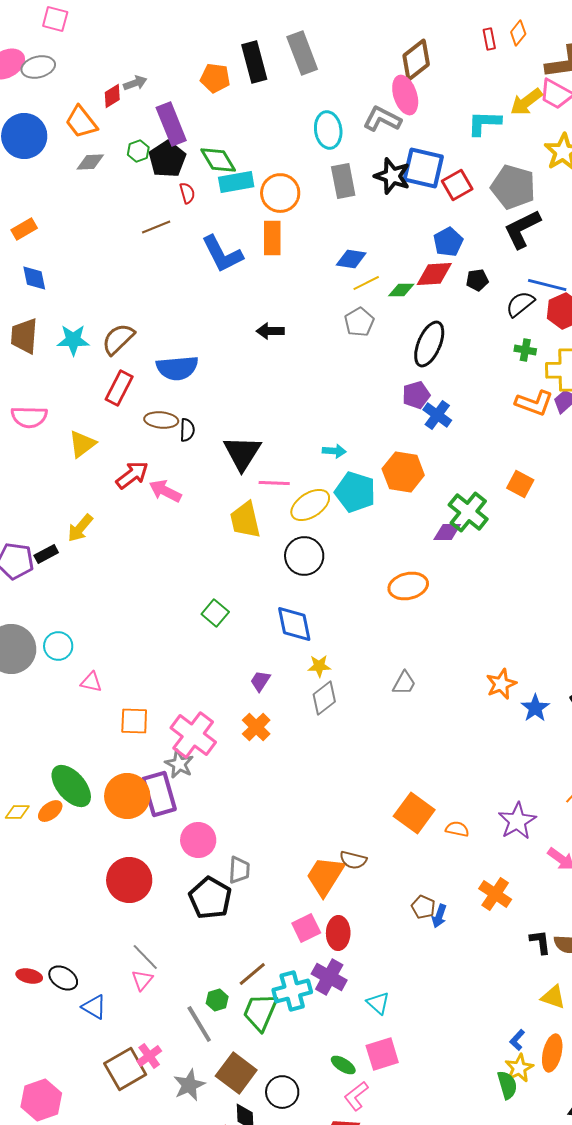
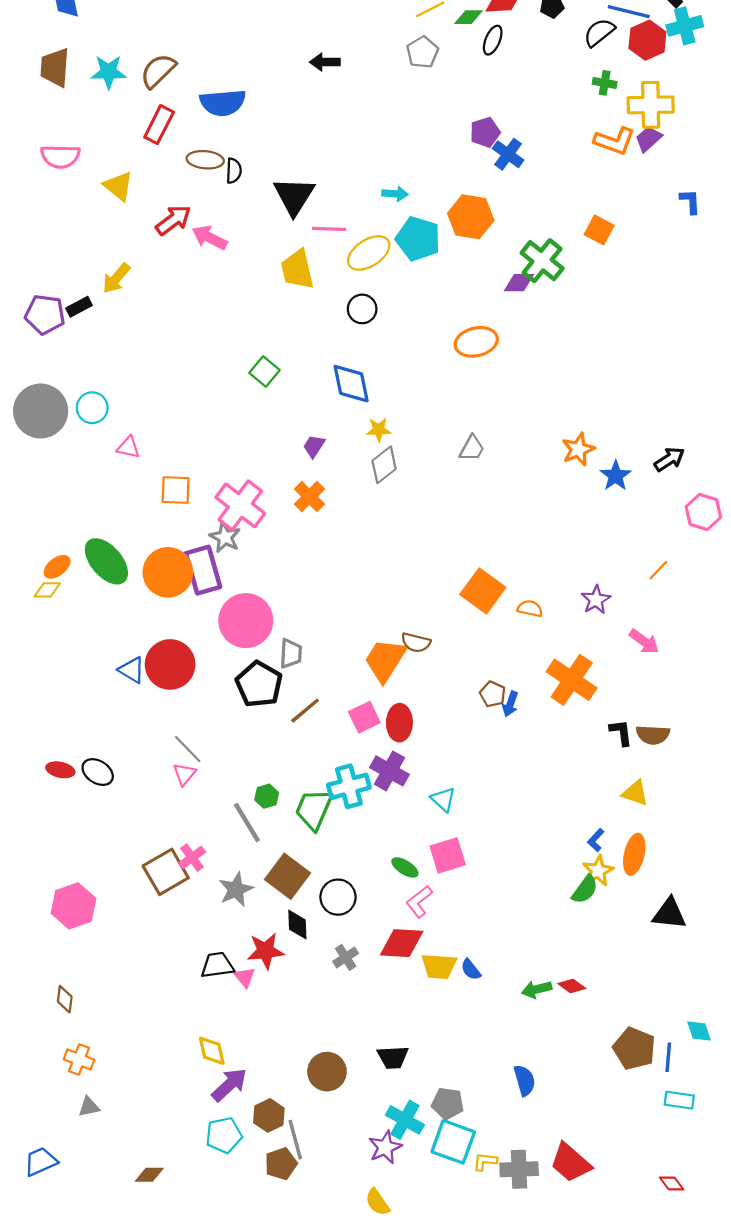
black ellipse: (429, 344) -> (493, 40), moved, size x0.6
yellow triangle: (82, 444) -> (119, 186), turned -44
black circle: (304, 556) -> (362, 309), size x0.7
orange ellipse: (50, 811) -> (57, 567), moved
purple star: (517, 821) -> (596, 600), size x0.7
pink circle: (198, 840) -> (246, 621), size x1.4
orange cross: (495, 894) -> (572, 680), size x1.4
brown line: (252, 974) -> (305, 711), moved
blue triangle: (94, 1007) -> (132, 670), moved
green semicircle: (507, 1085) -> (585, 889), turned 52

